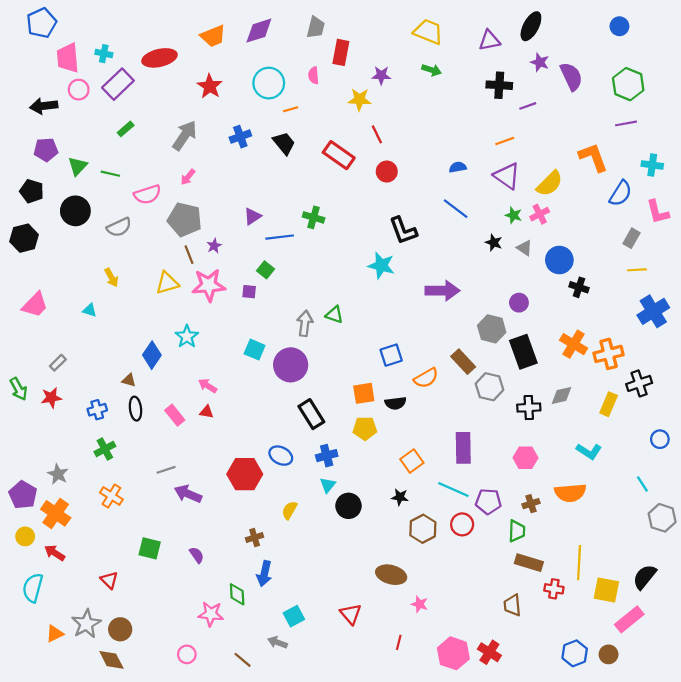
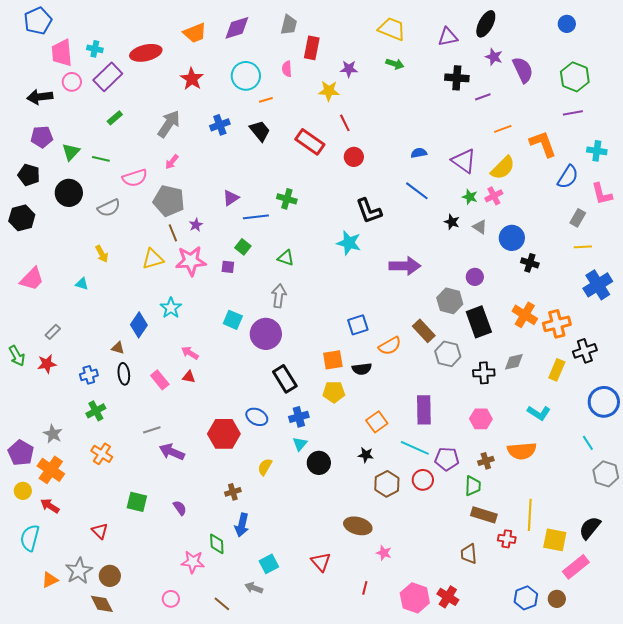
orange line: (505, 141) -> (503, 129), moved
green triangle: (334, 315) -> (286, 258), moved
blue circle: (660, 439) -> (604, 402), size x1.8

